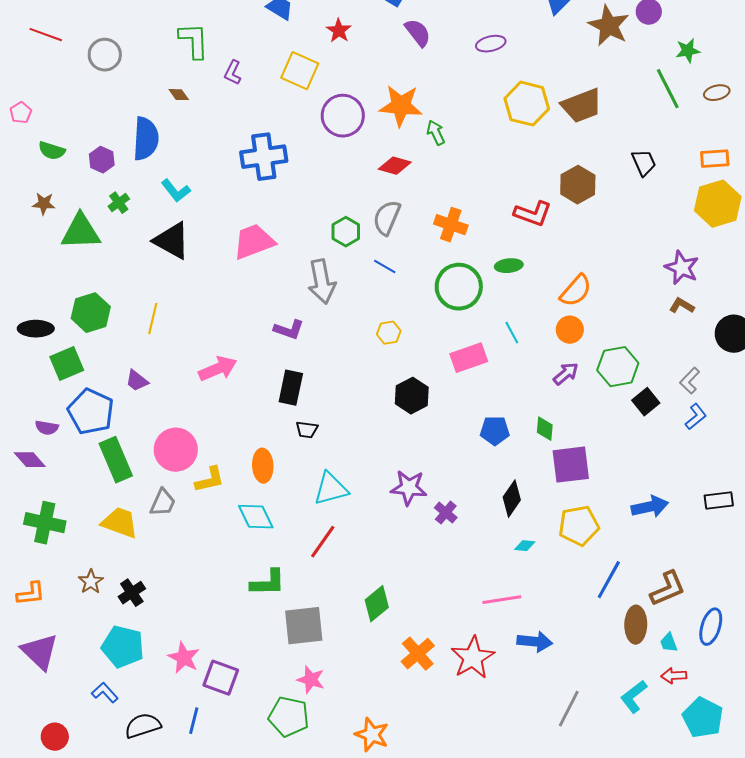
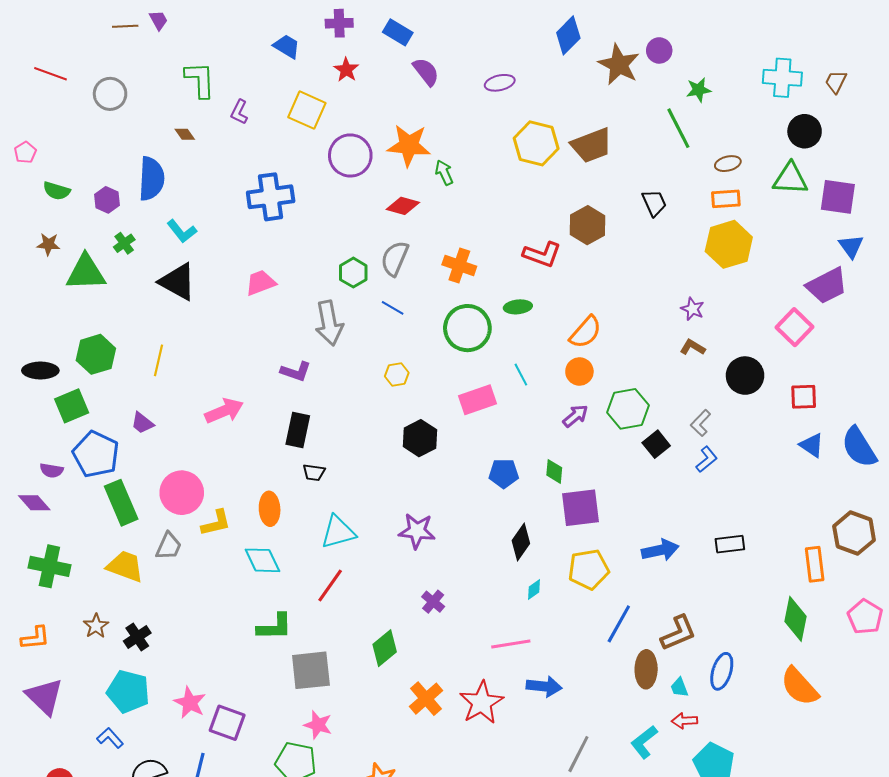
brown ellipse: (717, 93) -> (728, 164), moved
pink trapezoid: (254, 242) -> (260, 283), size x0.7
purple star: (682, 268) -> (693, 309), size x0.7
purple cross: (446, 513) -> (433, 602), moved
cyan diamond: (525, 546) -> (534, 590), turned -40

